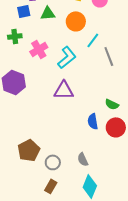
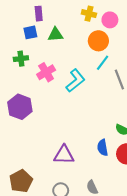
orange circle: (76, 21) -> (98, 41), moved
purple triangle: (64, 90) -> (64, 155), moved
brown pentagon: (29, 150) -> (21, 181), moved

